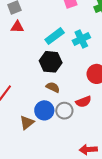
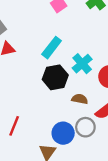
cyan cross: (81, 39) -> (82, 64), moved
brown semicircle: (53, 87) -> (80, 99), moved

